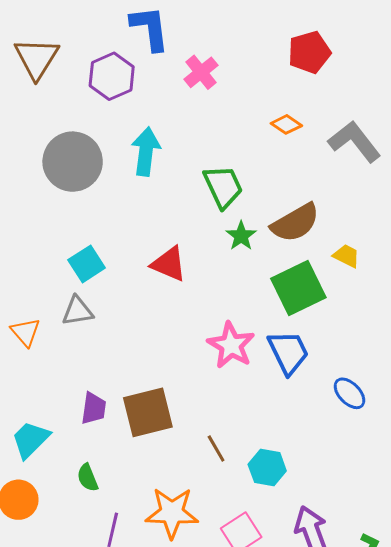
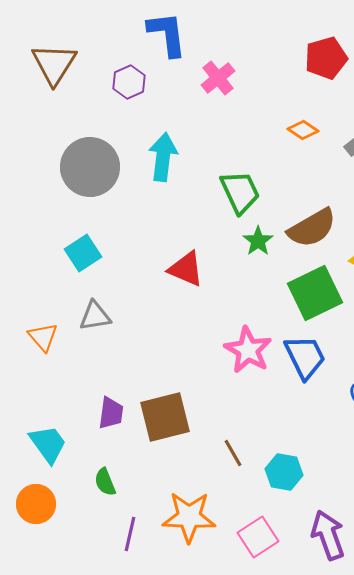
purple hexagon: (112, 76) -> (129, 82), size x0.7
cyan square: (87, 264) -> (83, 253), moved
cyan trapezoid: (30, 439) -> (48, 444), turned 99

